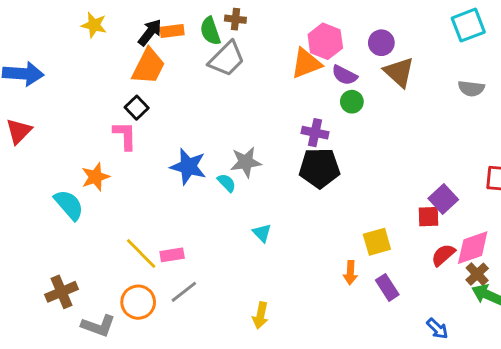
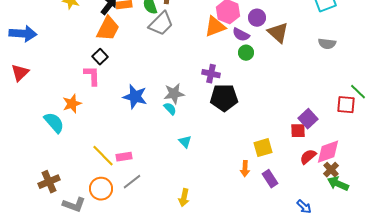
purple circle: (381, 43) -> (257, 18), moved
purple cross: (315, 133) -> (211, 74), moved
cyan semicircle: (227, 183) -> (170, 109), moved

